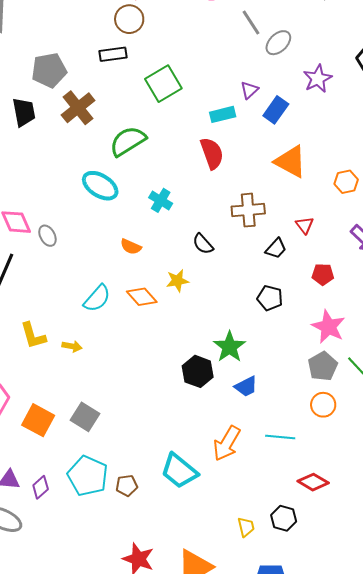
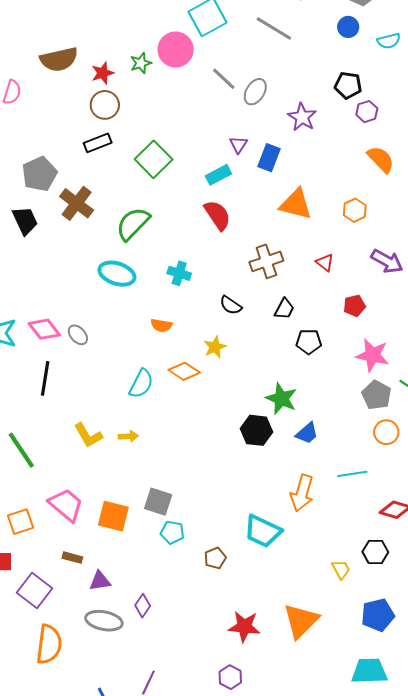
black trapezoid: (276, 248) -> (284, 309), moved
cyan pentagon: (88, 476) -> (172, 532), moved, size x0.6
purple diamond: (41, 487) -> (143, 606), moved

